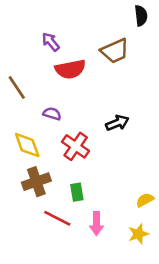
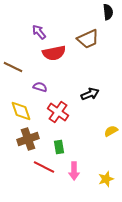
brown line: (17, 88) -> (13, 67), turned -30
yellow semicircle: (145, 200) -> (111, 131), moved

